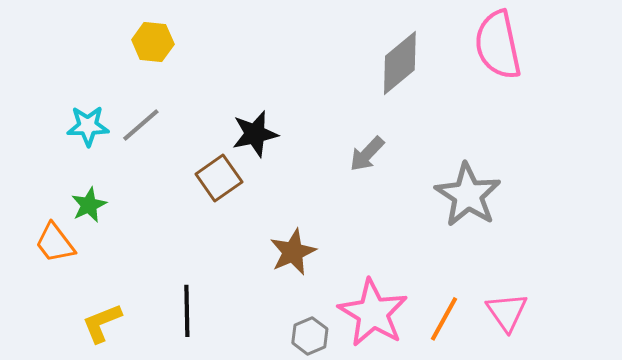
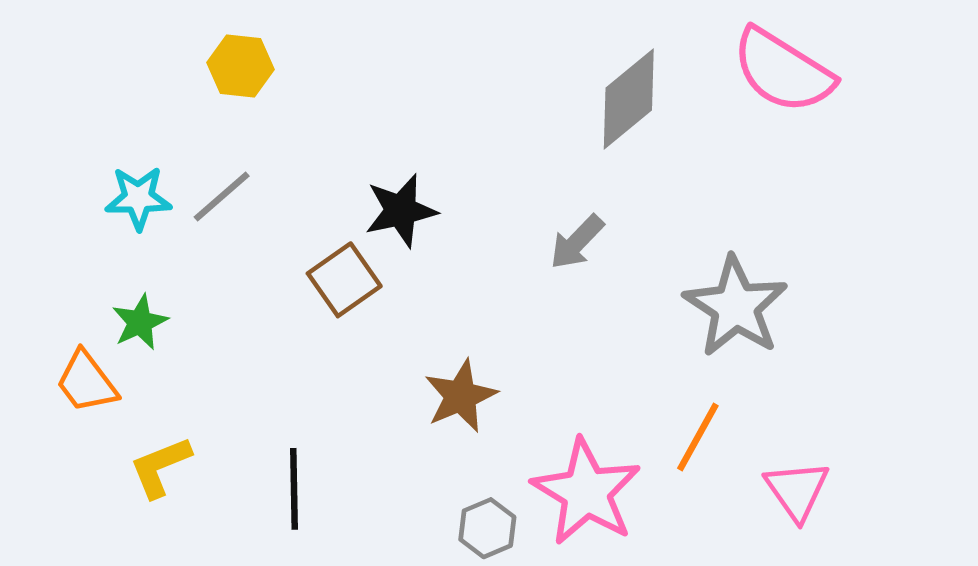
pink semicircle: (498, 45) -> (783, 71), turned -46
orange line: (444, 319) -> (698, 437), moved
yellow L-shape: (102, 323) -> (160, 467), moved

